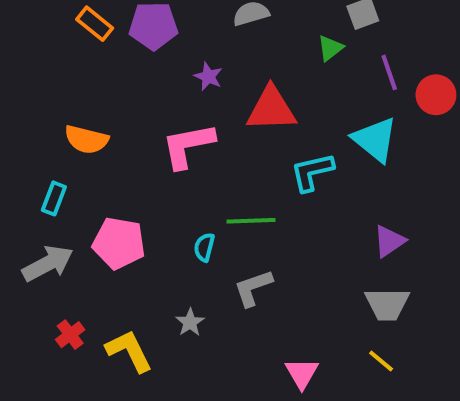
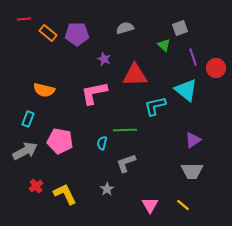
green triangle: (330, 48) -> (164, 45), turned -40
gray star: (190, 322) -> (107, 189), moved
yellow line: (381, 361) -> (183, 205), moved

